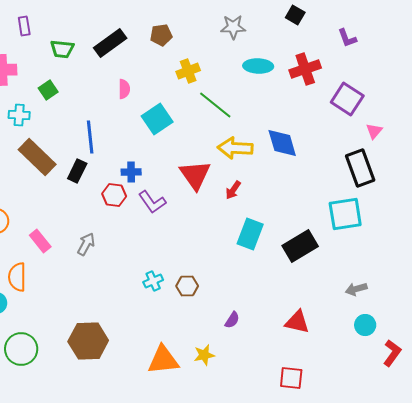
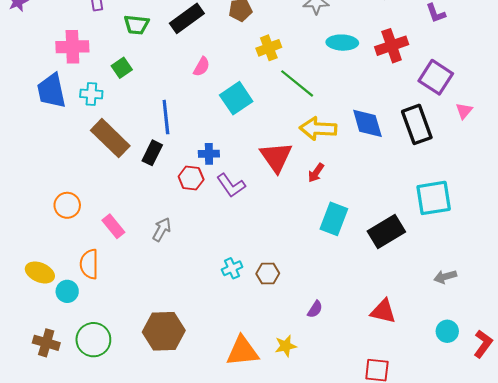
pink semicircle: (124, 89) -> (202, 67), turned 30
black rectangle: (360, 168) -> (417, 124), moved
cyan circle: (365, 325) -> (447, 331), moved

